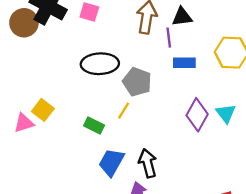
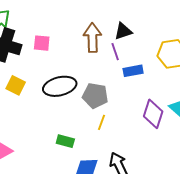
yellow square: (43, 110) -> (16, 85), moved
yellow line: (124, 111) -> (101, 122), moved

